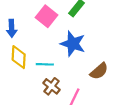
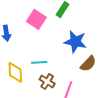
blue star: (73, 44) -> (75, 42), moved
yellow diamond: (19, 57) -> (15, 72), moved

